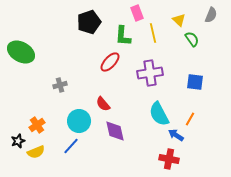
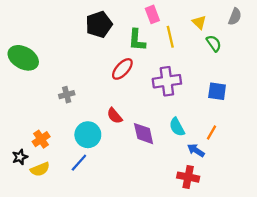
cyan semicircle: (159, 114) -> (177, 127), size x0.7
purple diamond: (115, 131) -> (144, 134), moved

